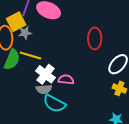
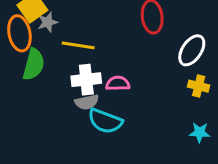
yellow line: (30, 56) -> (78, 45), moved
white cross: (45, 74) -> (86, 80), turned -36

